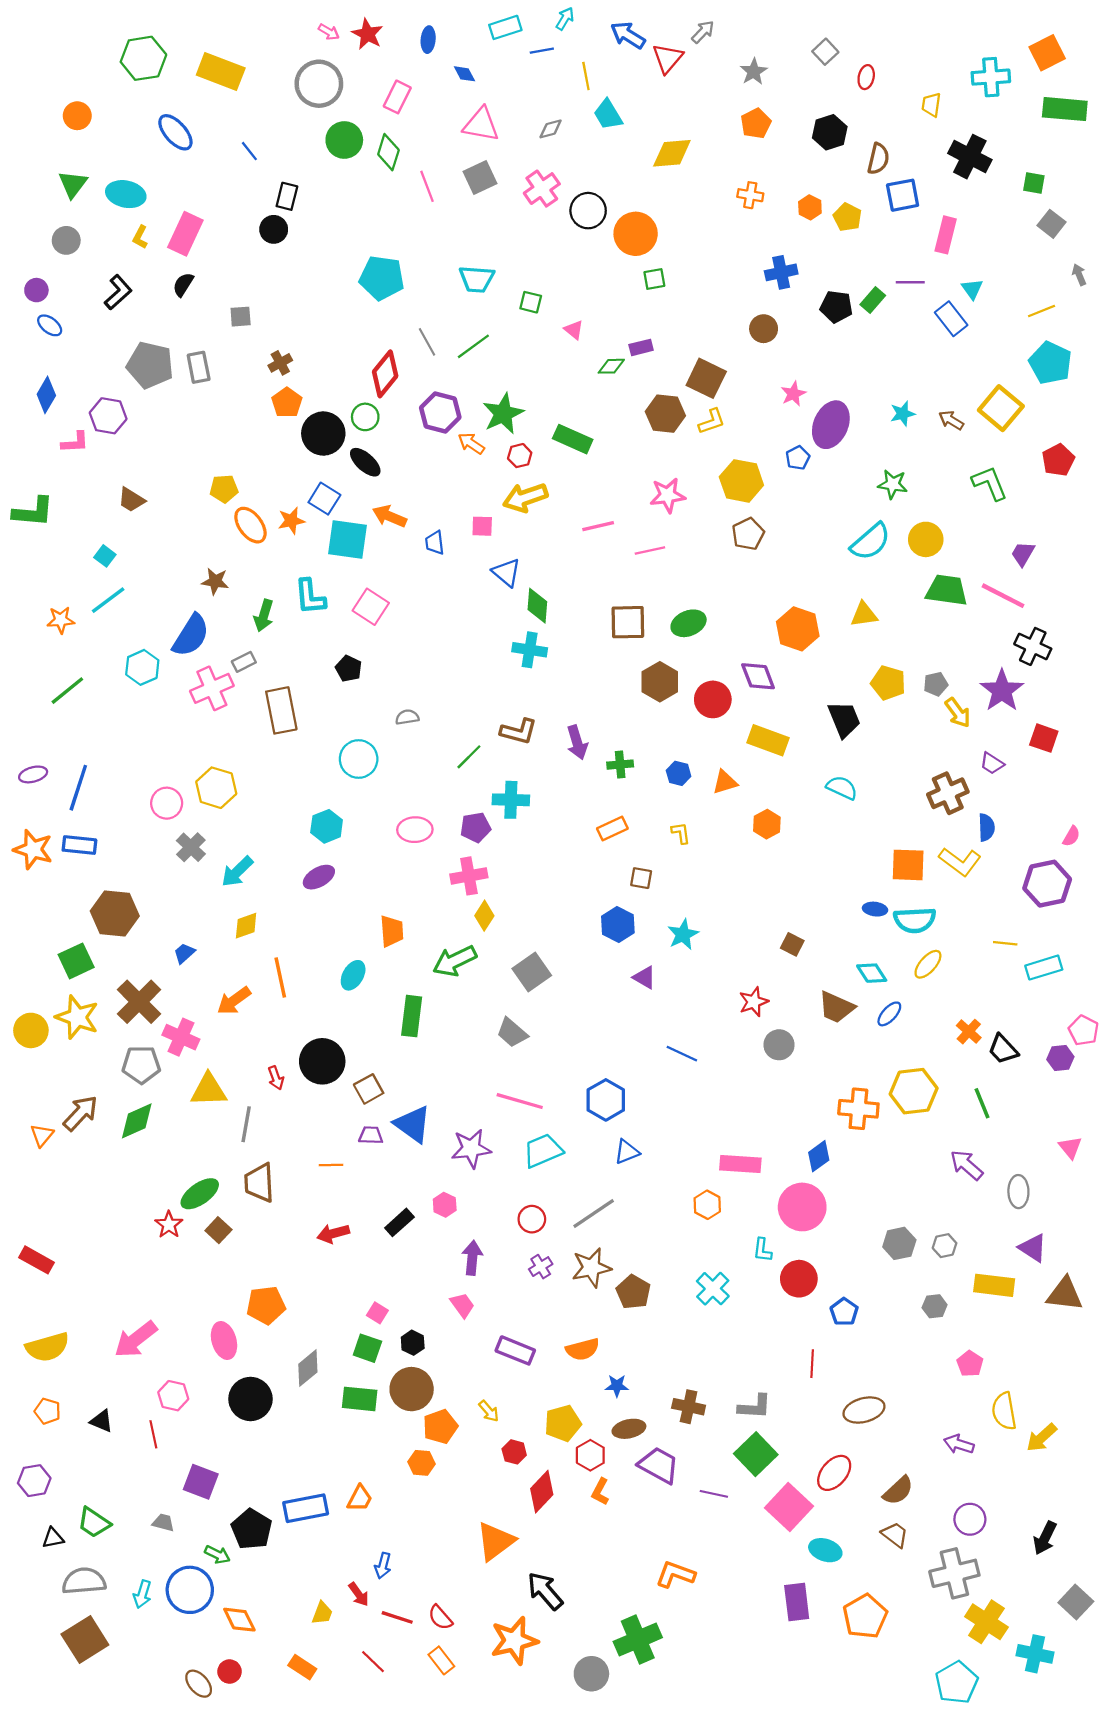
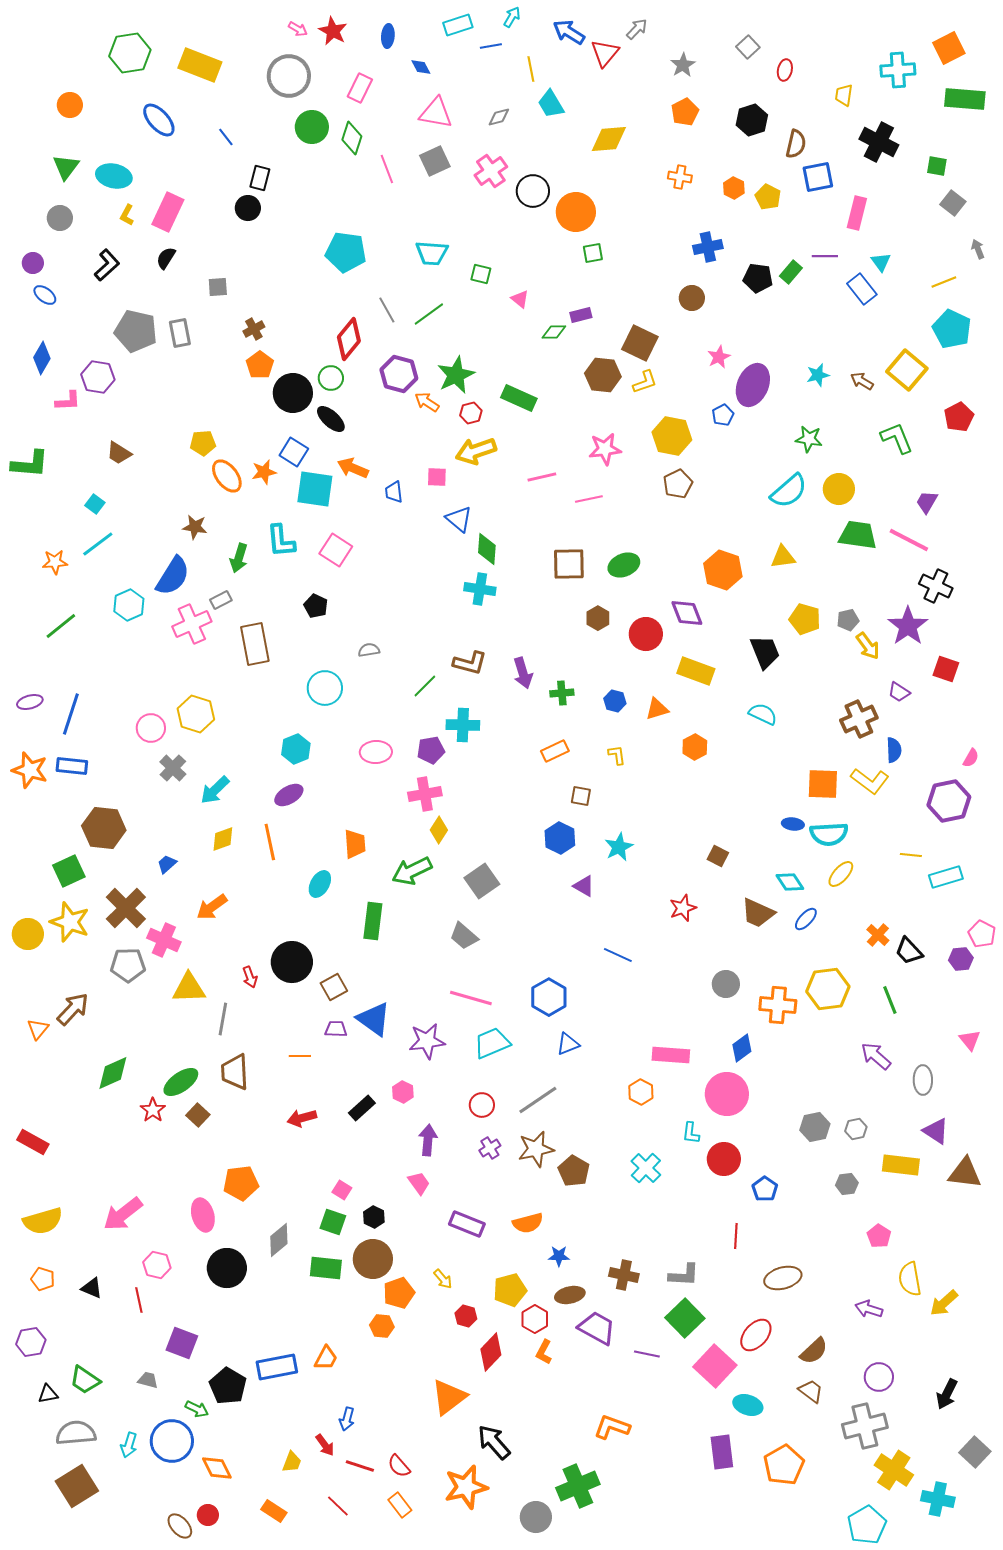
brown hexagon: (660, 682) -> (598, 618), size x0.7
orange line: (280, 977) -> (270, 842), moved
gray circle: (779, 1045) -> (726, 984), moved
green diamond: (137, 1121) -> (113, 1073), moved

